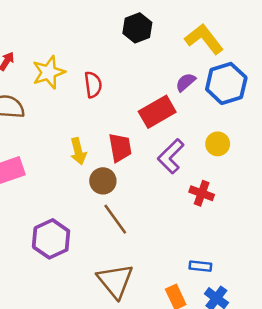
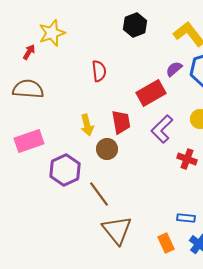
yellow star: (49, 72) -> (52, 33), moved
brown line: (115, 219) -> (99, 194), moved
purple hexagon: (51, 239) -> (65, 170), moved

